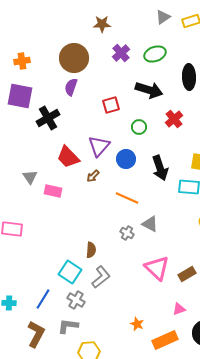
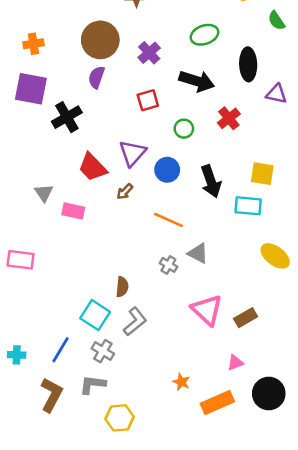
purple cross: (121, 53) -> (149, 53), moved

